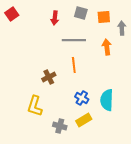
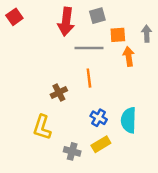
gray square: (81, 13) -> (97, 16), turned -32
orange square: (104, 17) -> (118, 35), moved
red arrow: (55, 18) -> (66, 22), size x1.6

